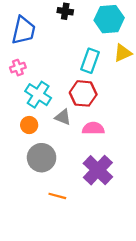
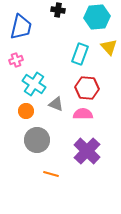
yellow triangle: (123, 53) -> (109, 47), turned -48
red hexagon: (83, 93) -> (87, 88), moved

